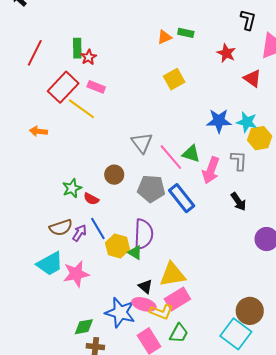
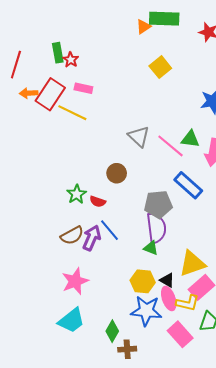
green rectangle: (186, 33) -> (164, 19), size x1.8
orange arrow: (38, 131) -> (29, 93), moved
gray pentagon: (151, 189) -> (158, 204), moved
purple arrow: (79, 233) -> (92, 238), size x1.4
yellow hexagon: (118, 246) -> (143, 281), moved
cyan trapezoid: (50, 264) -> (71, 320), moved
pink star: (76, 274) -> (75, 281), moved
pink ellipse: (144, 304) -> (169, 298), turned 65
green diamond: (84, 327) -> (112, 331), turned -40

